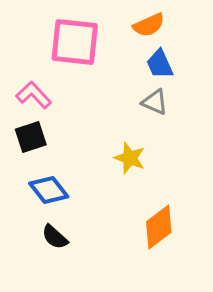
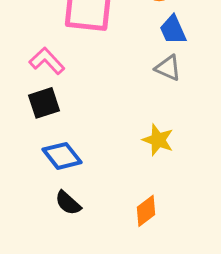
yellow star: (130, 158) -> (158, 140), moved
orange diamond: (159, 227) -> (146, 211), moved, size x0.7

